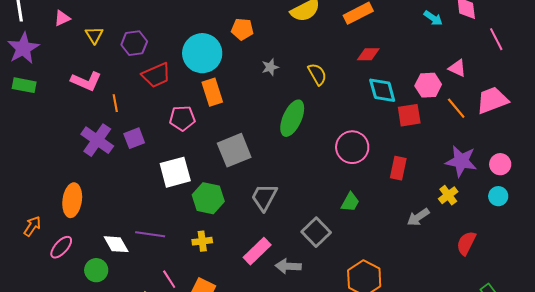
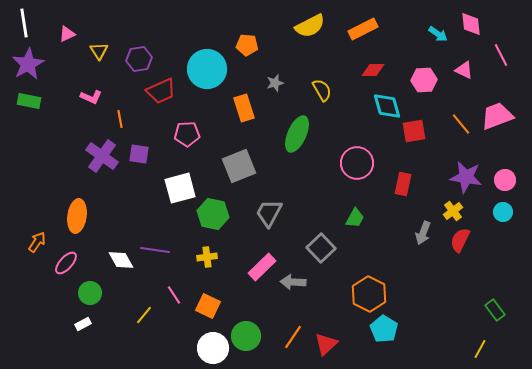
pink triangle: (457, 68) -> (464, 70), moved
pink L-shape: (86, 81) -> (91, 97), size x0.7
pink hexagon: (428, 85) -> (424, 80), moved
orange rectangle: (212, 92) -> (244, 108), moved
purple square: (134, 138) -> (139, 154), turned 30
gray arrow: (418, 217) -> (423, 233), turned -35
red semicircle: (466, 243) -> (460, 240), moved
green circle: (96, 270) -> (90, 293), moved

